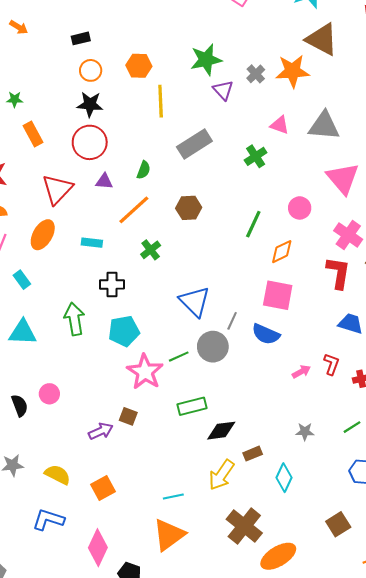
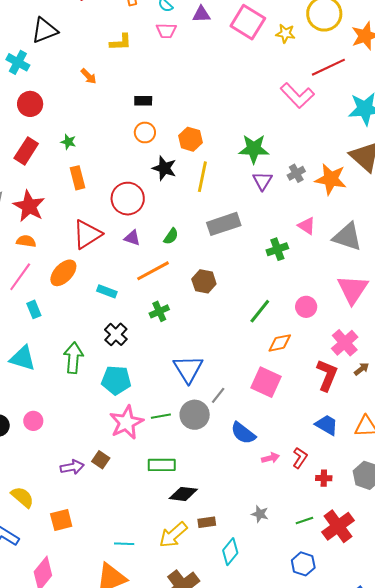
black star: (90, 104) -> (164, 168), moved
black cross: (112, 284) -> (116, 334), turned 30
blue semicircle: (266, 334) -> (243, 433), moved

